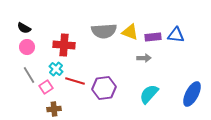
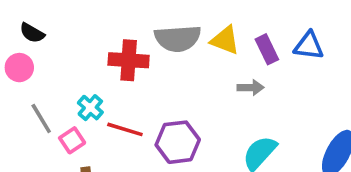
purple rectangle: (153, 37) -> (267, 49), turned 70
red cross: (64, 45) -> (129, 60), moved
pink circle: (27, 47) -> (19, 68), moved

